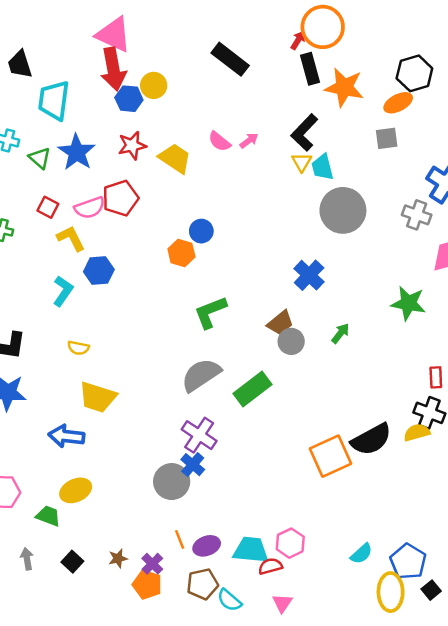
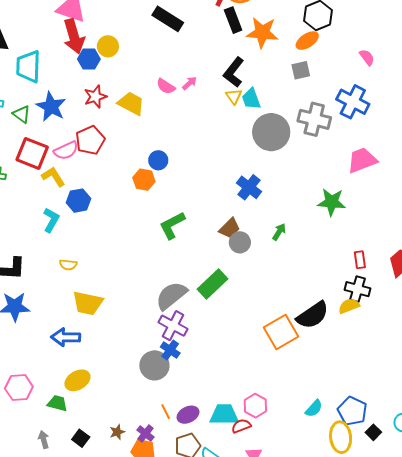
red square: (48, 207) -> (32, 153), size x1.8
gray cross: (417, 215) -> (314, 119), moved, size x1.4
gray semicircle: (201, 375) -> (171, 296), moved

